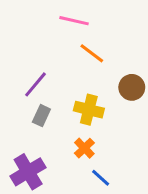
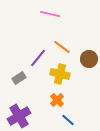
orange line: (92, 53) -> (62, 47), moved
purple line: (35, 84) -> (38, 58), moved
gray rectangle: (41, 116) -> (19, 78), moved, turned 32

